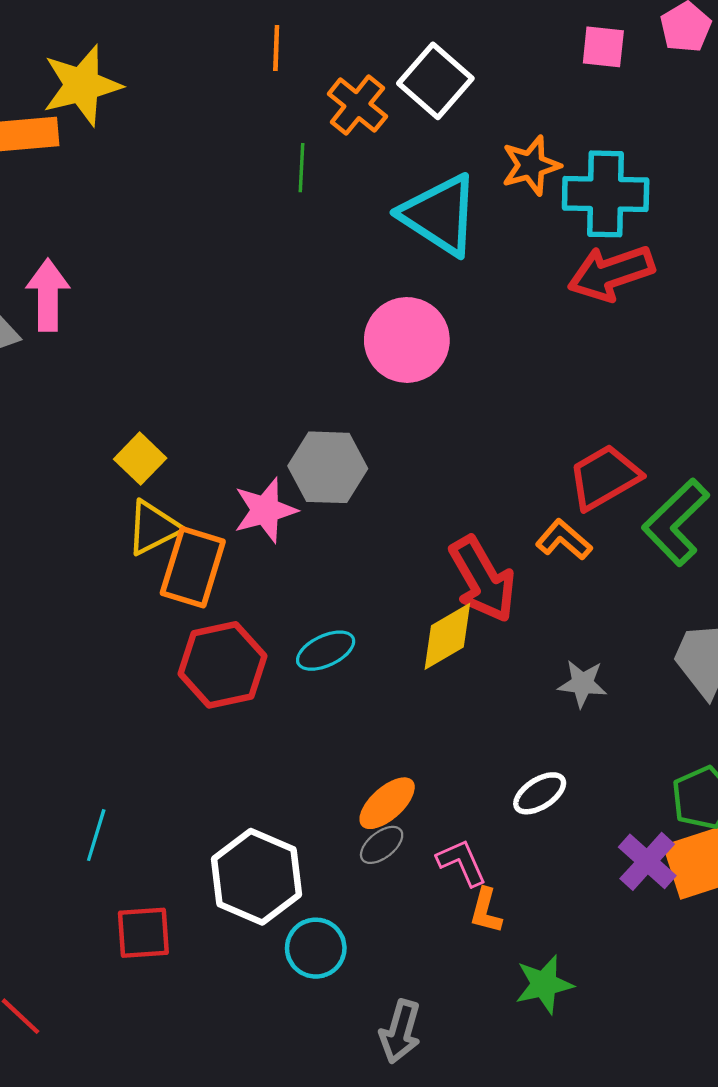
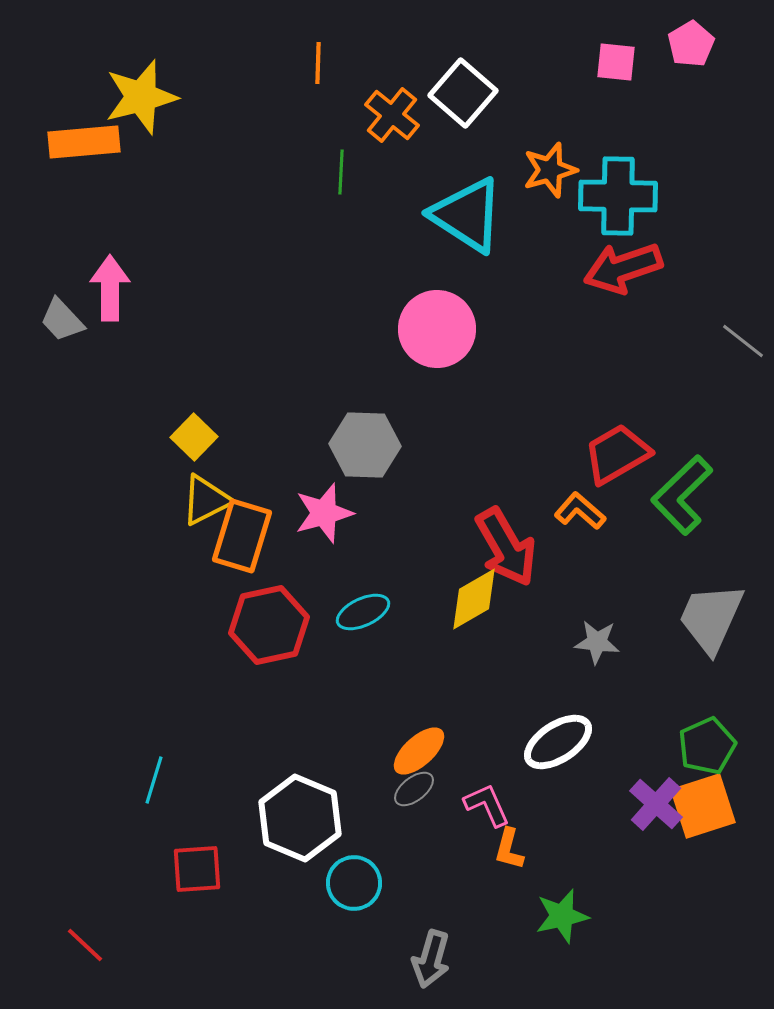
pink star: (265, 510) -> (324, 513), moved
white ellipse: (540, 793) -> (558, 742), size x1.4

